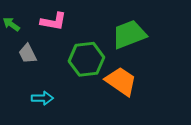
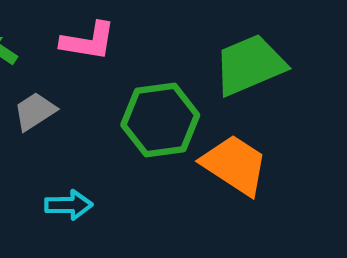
gray trapezoid: (28, 54) -> (35, 111), turned 85

